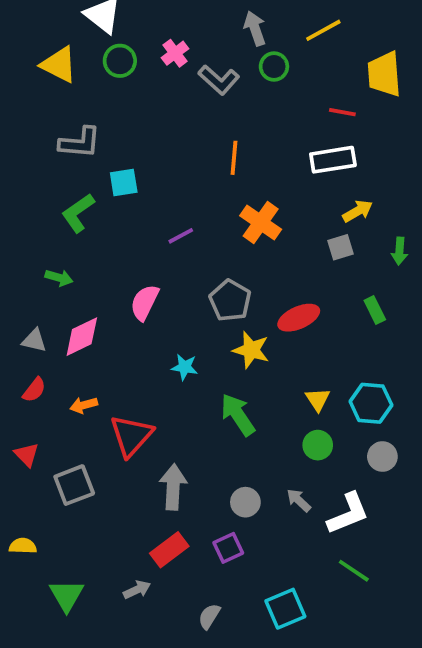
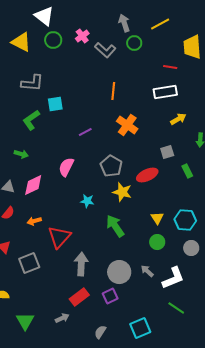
gray square: (341, 247) -> (167, 152), moved
gray circle: (245, 502) -> (119, 272), size x1.5

